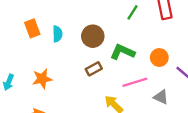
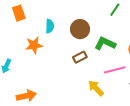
orange rectangle: (32, 28) -> (19, 13), moved
orange star: (42, 79) -> (34, 45), moved

